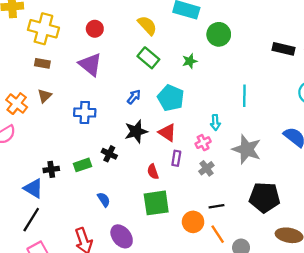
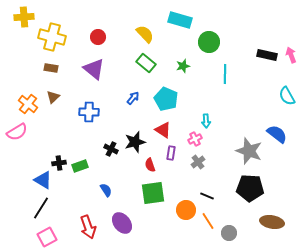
cyan line: (244, 96) -> (225, 74), moved
black star: (136, 131) -> (135, 142), moved
gray star: (247, 149) -> (249, 151), moved
green rectangle: (83, 165) -> (80, 166), moved
black line: (216, 206) -> (207, 196), turned 32

